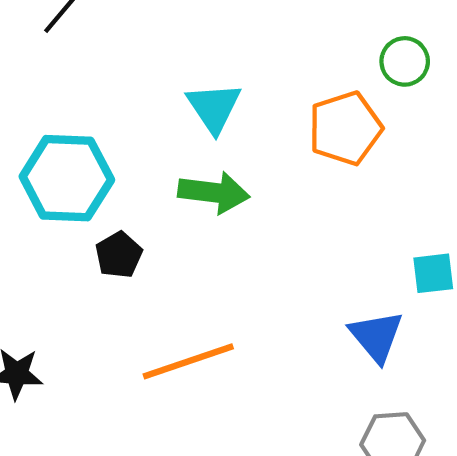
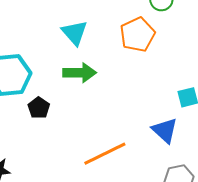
orange line: (188, 361) -> (105, 154), moved

